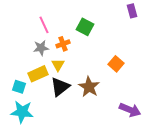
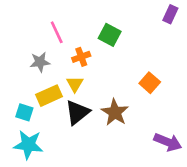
purple rectangle: (132, 11) -> (170, 14), turned 40
gray star: (41, 48) -> (40, 62), moved

